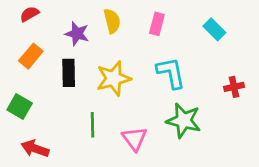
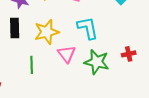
red cross: (234, 87) -> (129, 54), moved
pink triangle: (135, 139) -> (67, 54), moved

